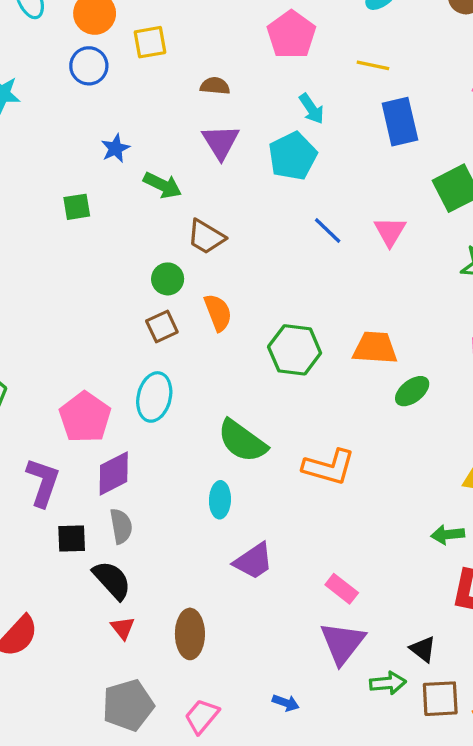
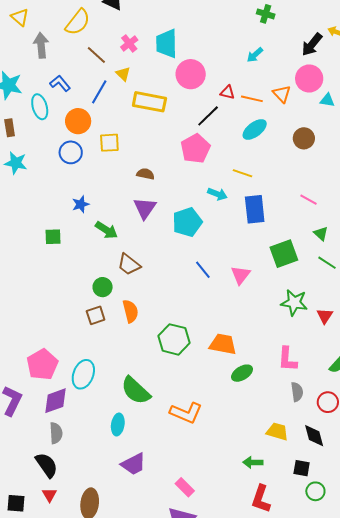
cyan arrow: (311, 109) -> (217, 194), moved, turned -42
cyan ellipse: (154, 397) -> (83, 374), moved
black square: (72, 538) -> (16, 503), moved

